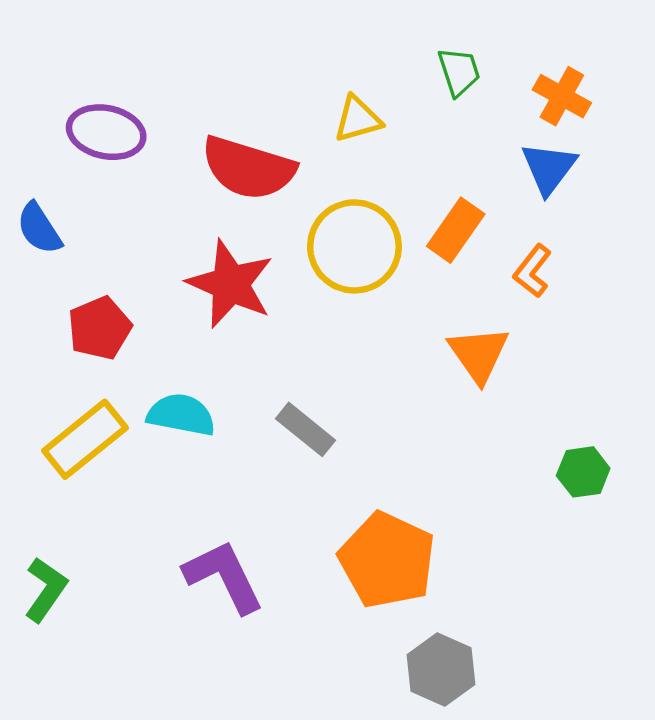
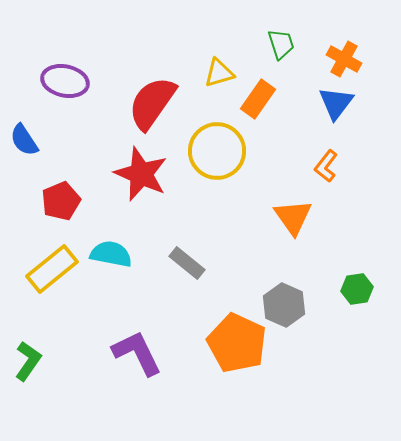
red semicircle: (248, 168) -> (152, 103), turned 108
orange rectangle: (456, 230) -> (258, 99), moved
gray hexagon: (441, 670) -> (284, 305), moved

